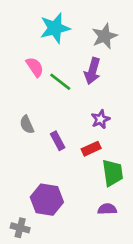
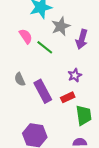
gray star: (105, 36) -> (61, 26), moved
purple arrow: (92, 71) -> (82, 39), moved
purple rectangle: (58, 141) -> (43, 91), size x1.6

